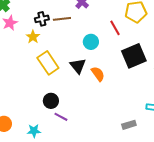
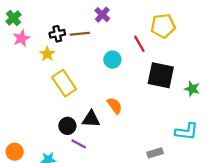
black square: (134, 56) -> (161, 75), turned 35
black triangle: (78, 66) -> (91, 119), moved, turned -48
orange semicircle: (98, 74) -> (115, 106), moved

